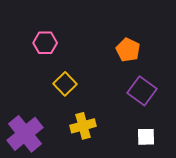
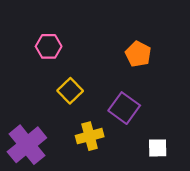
purple square: (142, 91) -> (124, 108), moved

